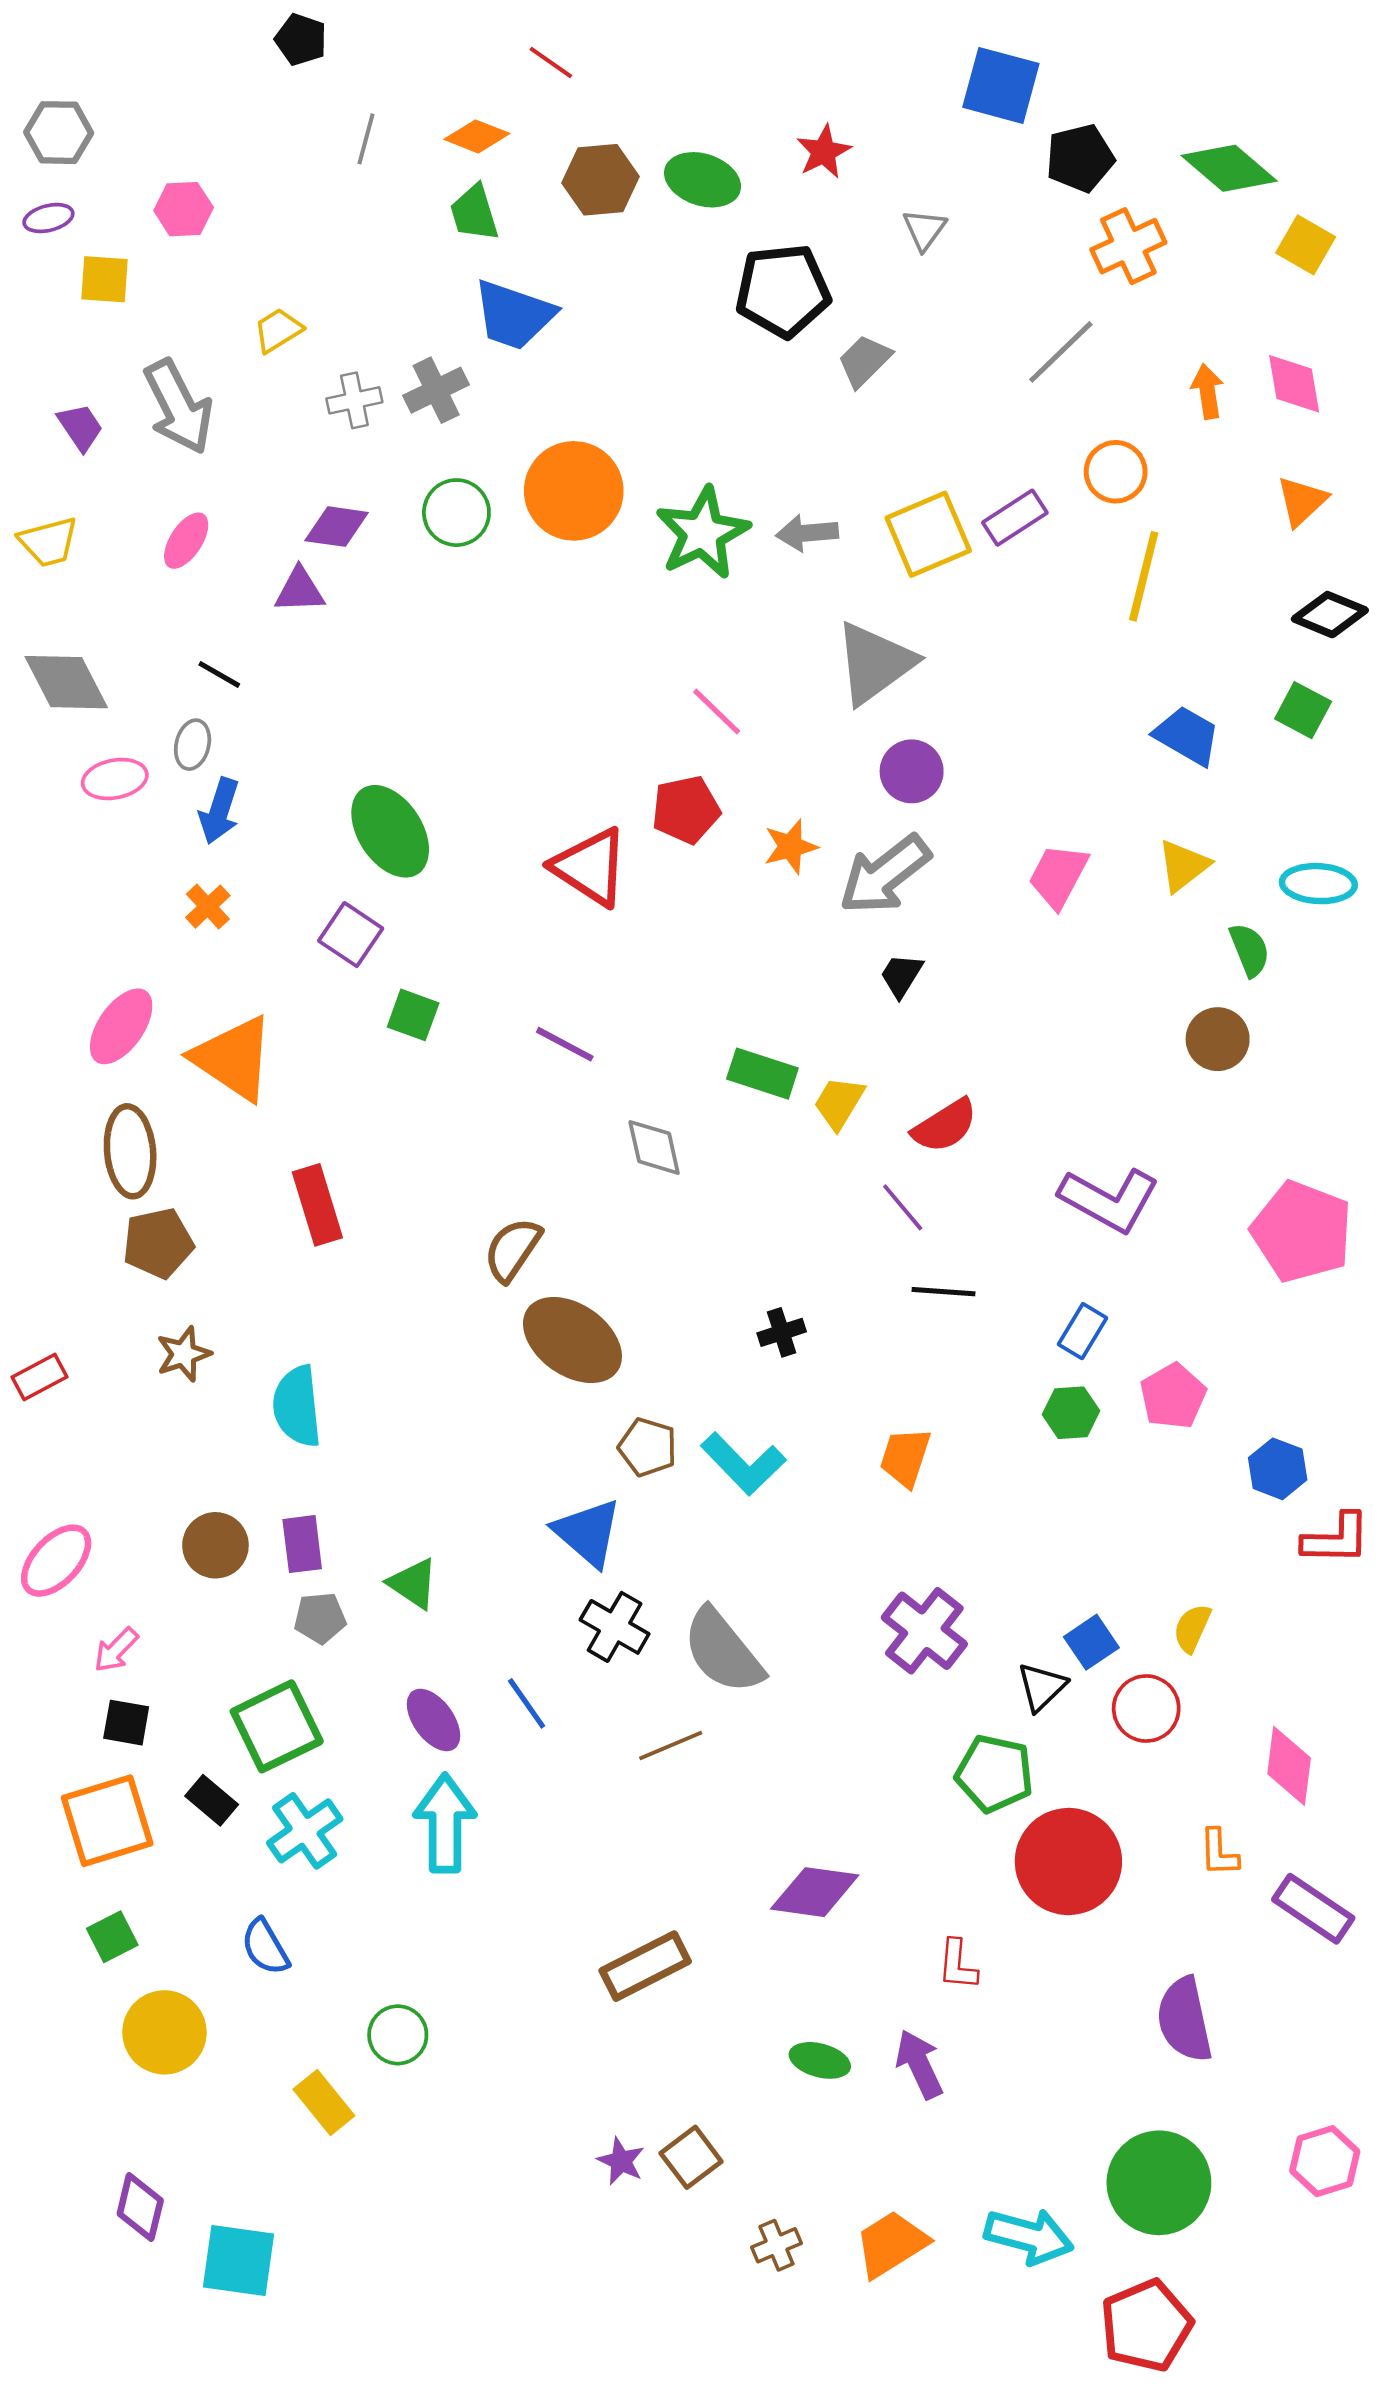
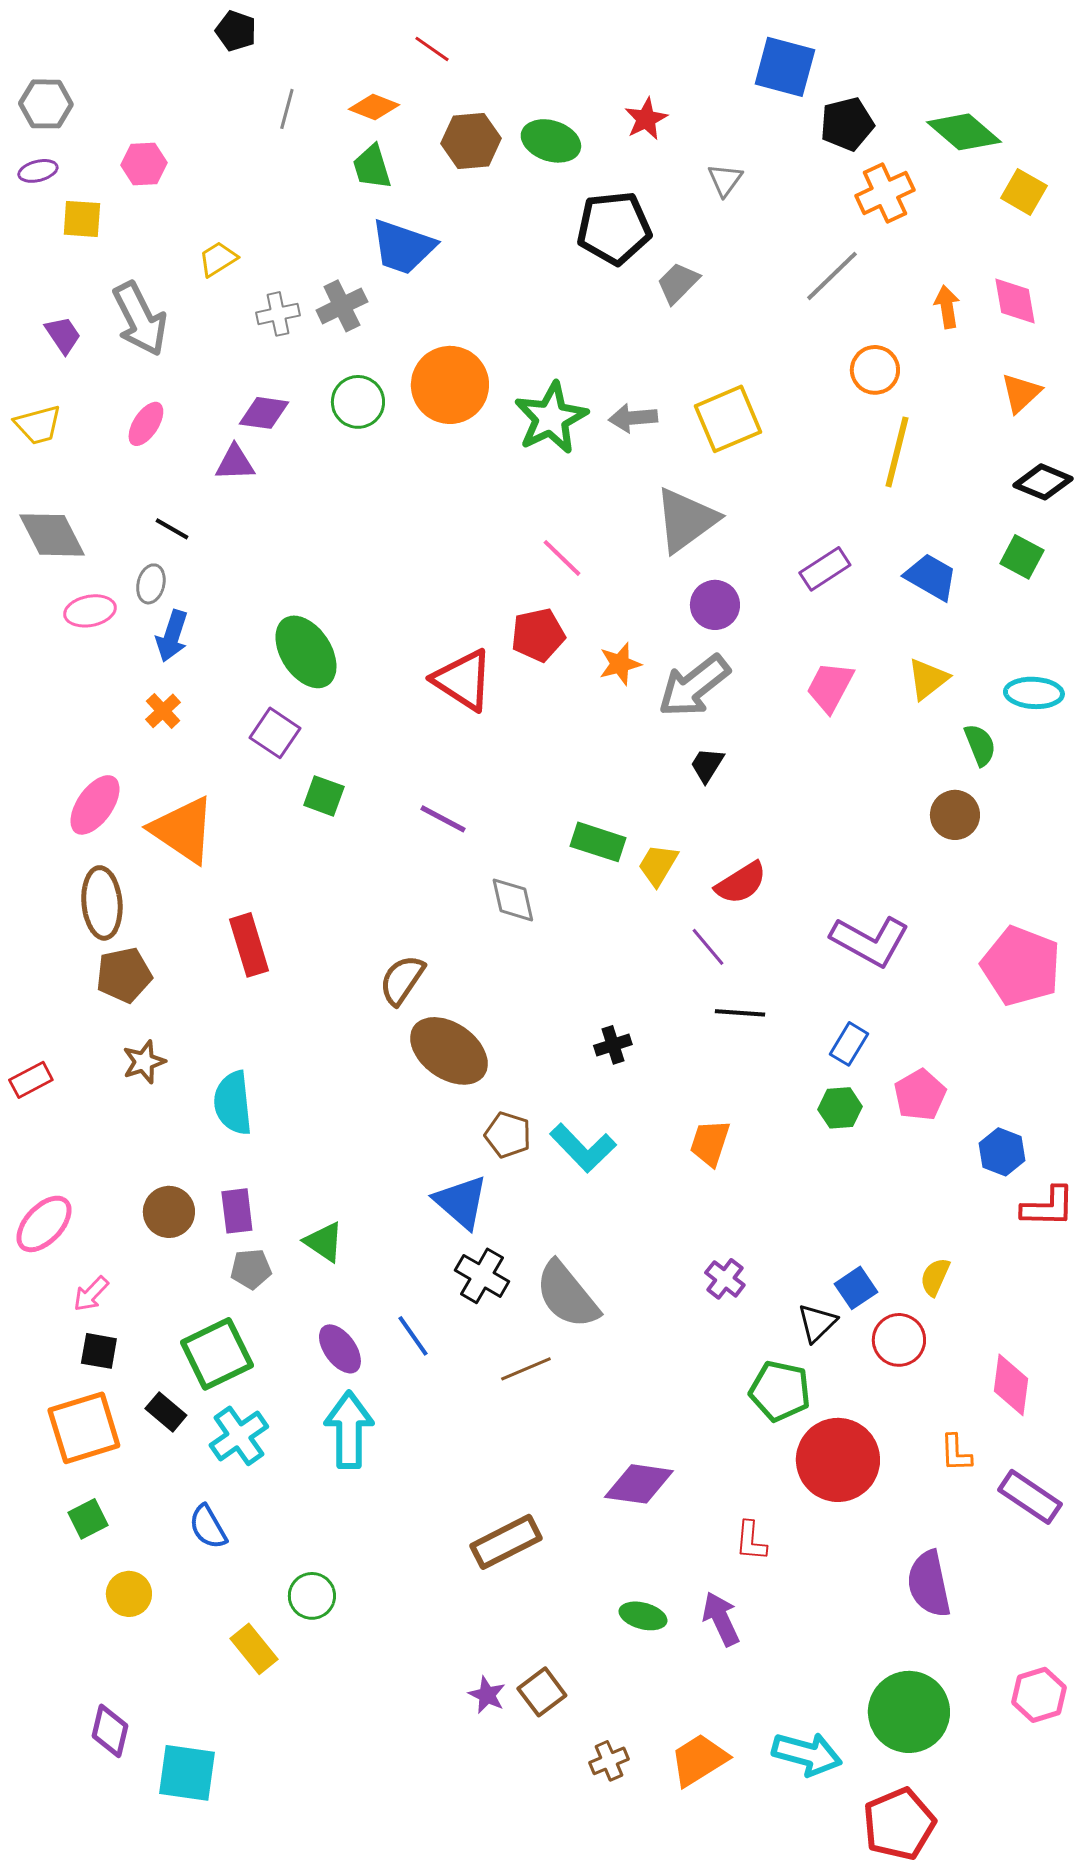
purple rectangle: (1015, 518) -> (825, 569), moved
purple cross: (924, 1631) -> (725, 1279), size x0.6
yellow circle: (164, 2032) -> (129, 1594), size x0.7

